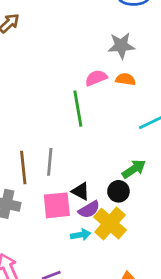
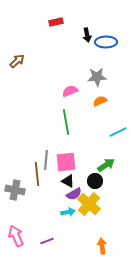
pink semicircle: (96, 78) -> (70, 91), moved
orange semicircle: (125, 79) -> (100, 101), turned -32
brown line: (23, 168) -> (37, 174), moved
pink square: (57, 205) -> (66, 162), moved

